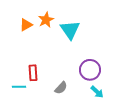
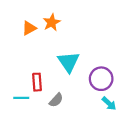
cyan triangle: (70, 30) -> (68, 62), moved
gray semicircle: (61, 88) -> (56, 100), moved

